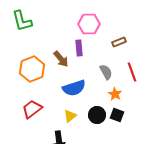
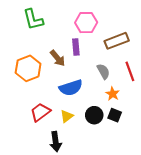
green L-shape: (22, 21) -> (33, 19), moved
brown rectangle: (119, 42) -> (117, 41), size x1.6
red trapezoid: (32, 109) -> (40, 112), moved

